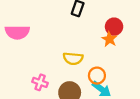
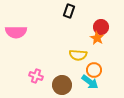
yellow semicircle: (73, 58) -> (78, 55), moved
orange circle: (97, 76) -> (94, 70), moved

